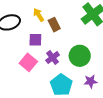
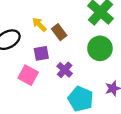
green circle: (80, 56) -> (100, 48), moved
pink square: (28, 62) -> (28, 75), moved

